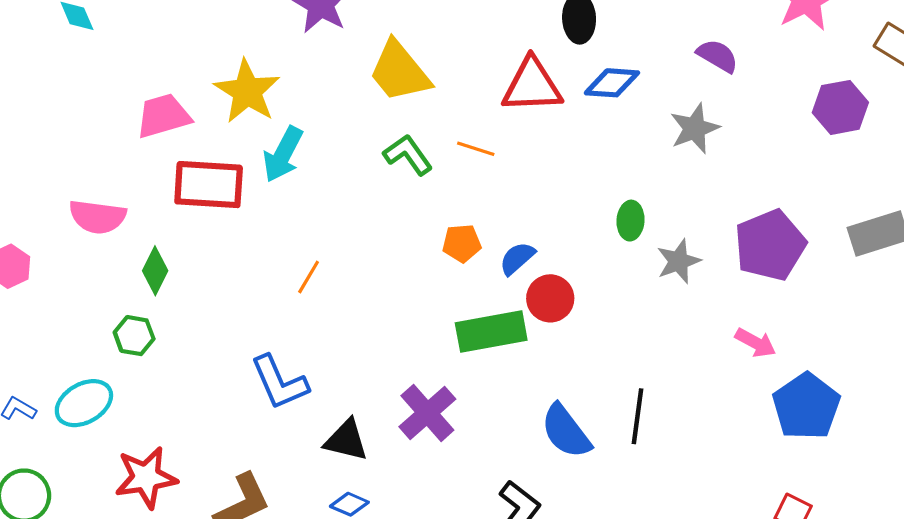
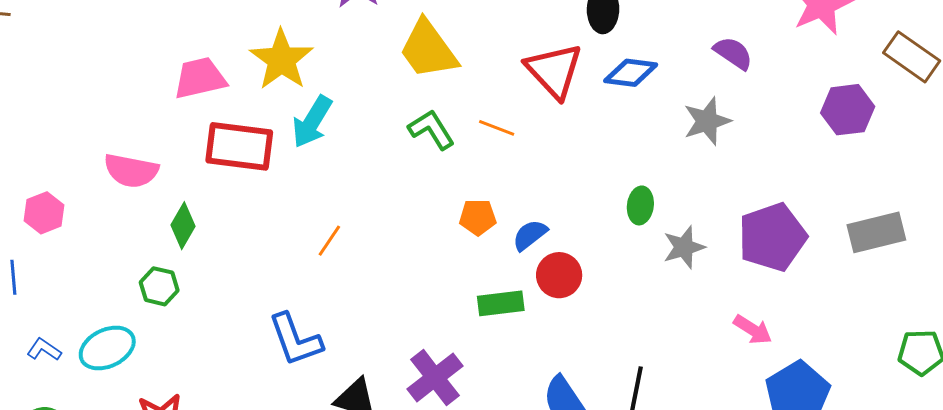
red triangle: (532, 86) -> (554, 71), turned 46
green rectangle: (491, 331) -> (501, 303), size x0.7

